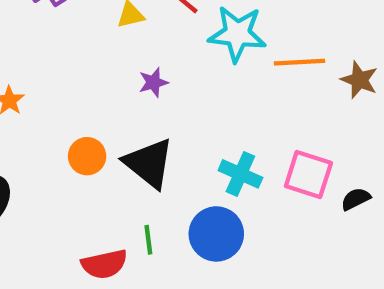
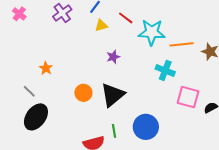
black triangle: (149, 163) -> (113, 95), turned 44
cyan cross: (240, 174) -> (165, 70), moved

